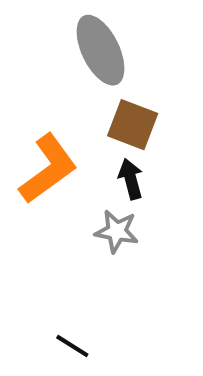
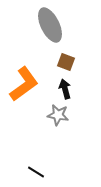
brown square: (133, 125) -> (66, 62), size x0.7

